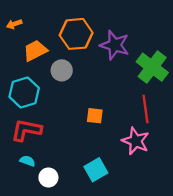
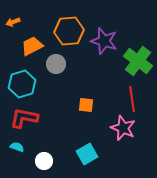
cyan semicircle: (27, 161) -> (17, 147), moved

